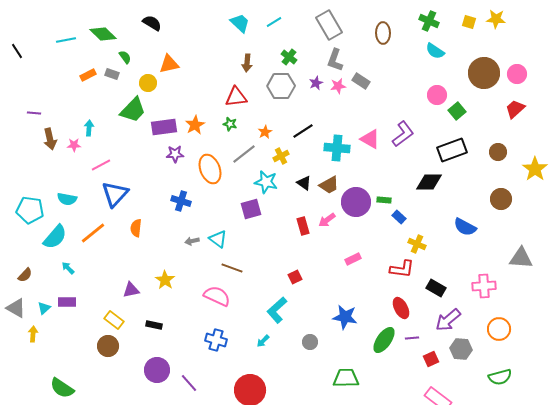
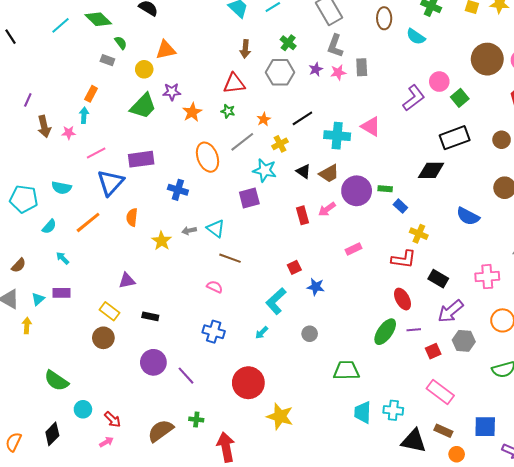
cyan line: (66, 40) -> (60, 25), turned -30
cyan semicircle: (435, 51) -> (416, 37), moved
orange rectangle: (88, 75) -> (91, 94), moved, turned -35
gray rectangle: (361, 81) -> (362, 67), turned 54
green trapezoid: (133, 110) -> (143, 106), moved
purple line: (34, 113) -> (28, 100), turned -72
purple rectangle: (164, 127) -> (141, 159), moved
purple L-shape: (403, 134) -> (414, 98), moved
purple star: (175, 154) -> (172, 92), moved
cyan semicircle: (55, 237) -> (49, 227), size x0.6
yellow star: (165, 280) -> (162, 241), moved
pink semicircle: (217, 296) -> (215, 287), size x0.6
blue star: (345, 317) -> (316, 287), moved, size x0.7

